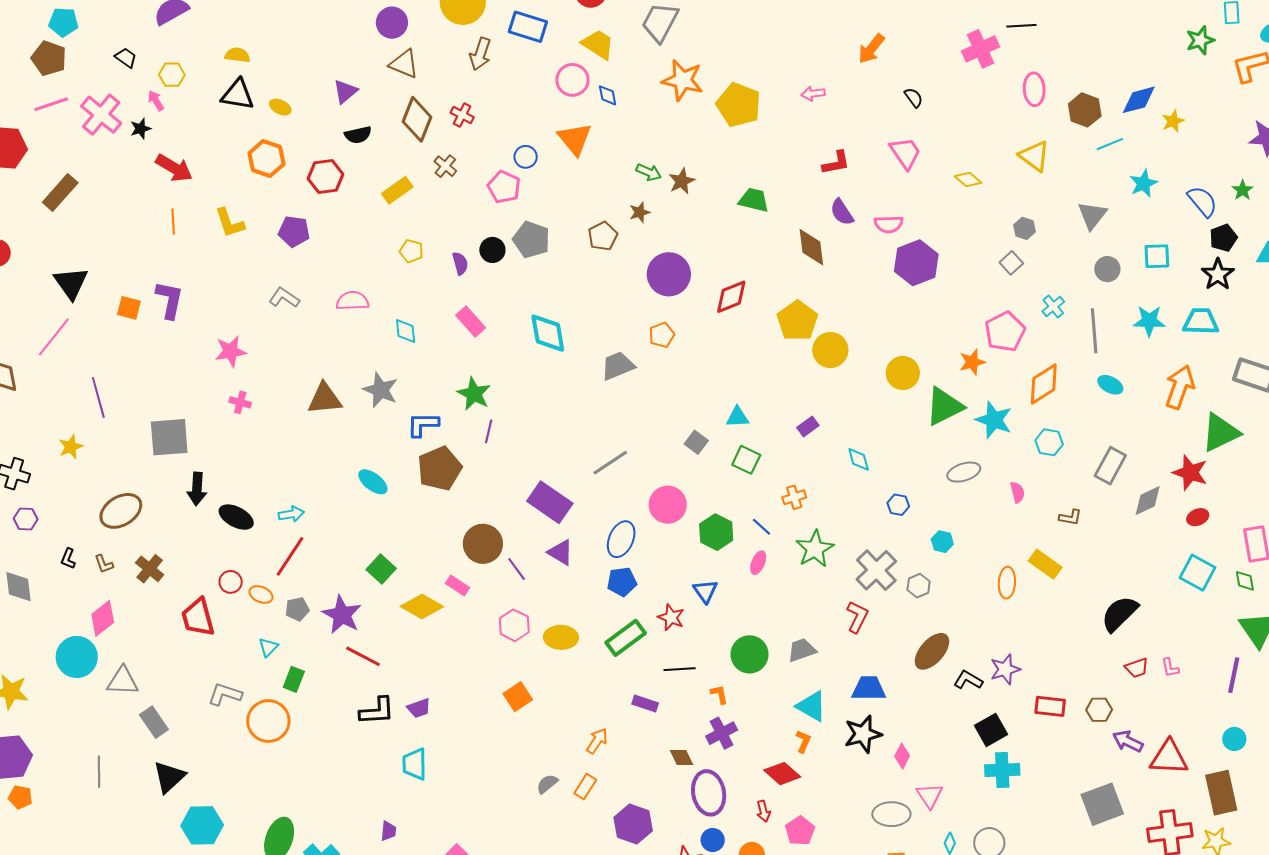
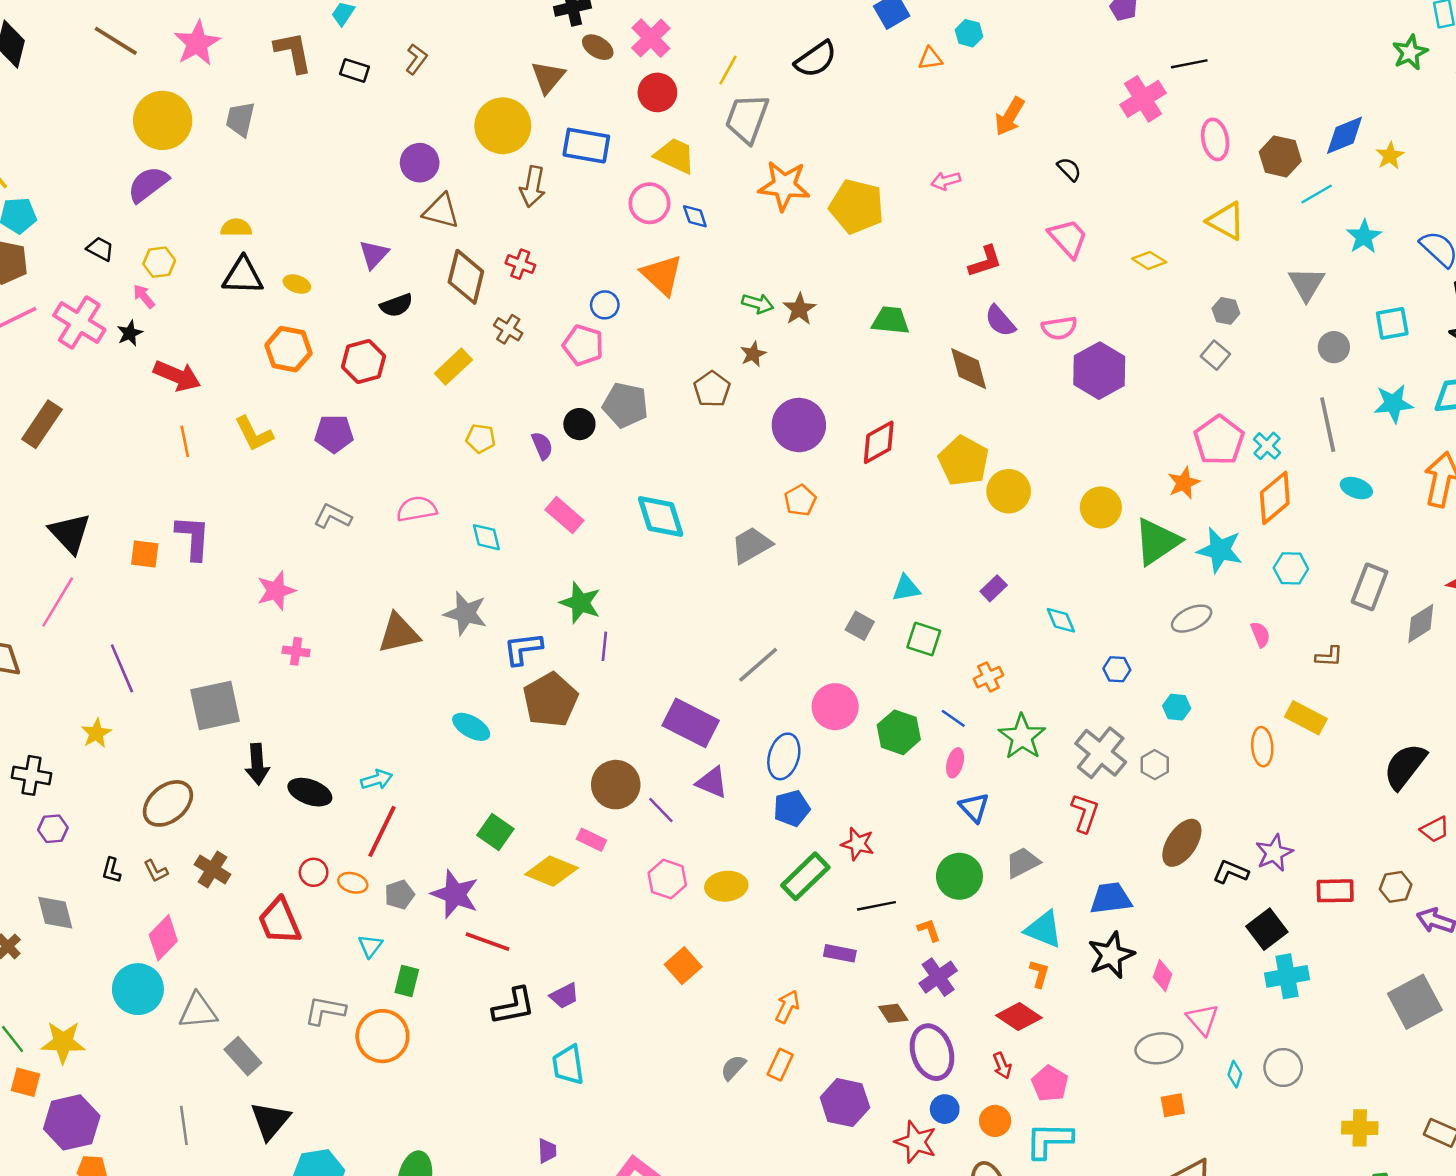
cyan cross: (1053, 306) -> (1267, 446), moved
blue triangle: (705, 591) -> (974, 807), moved

